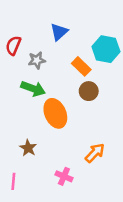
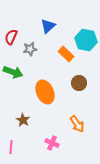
green arrow: (33, 89) -> (13, 72), moved
brown circle: (89, 91) -> (79, 83), moved
orange arrow: (95, 153) -> (77, 124), turned 102

